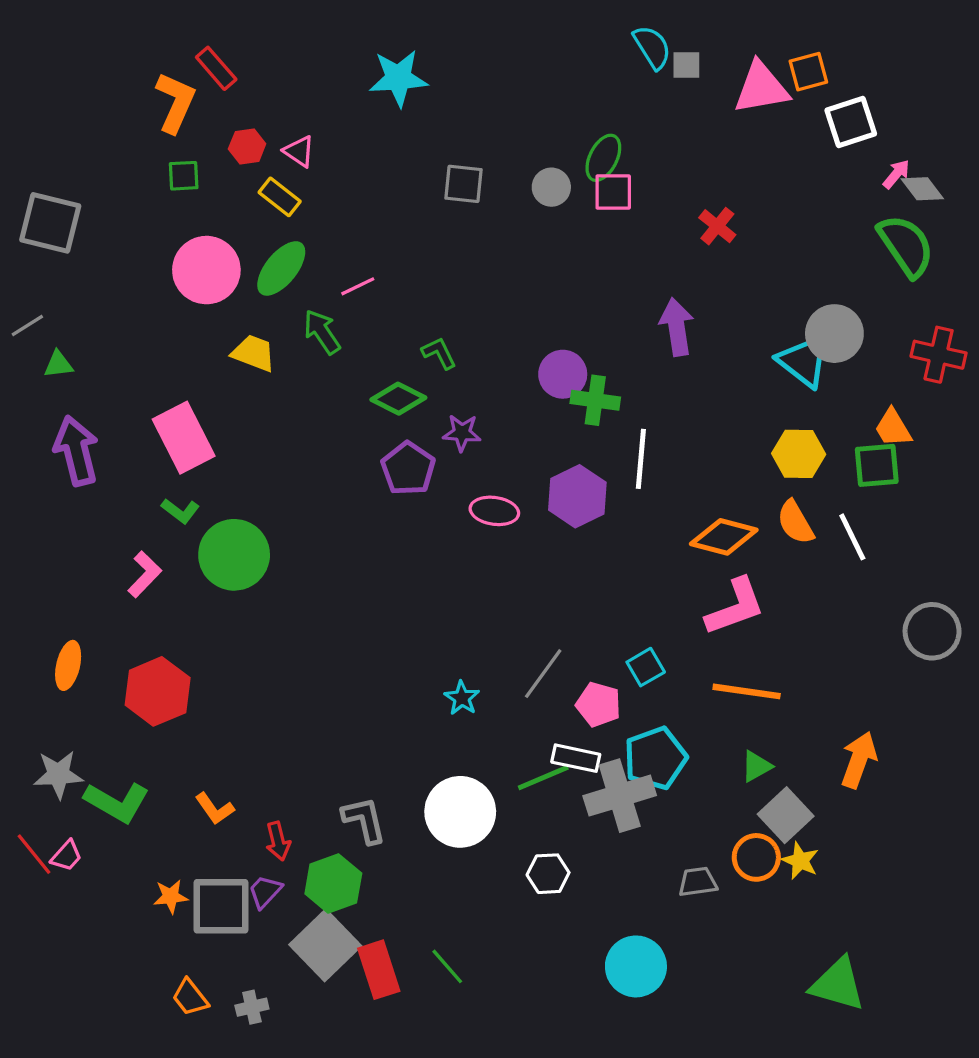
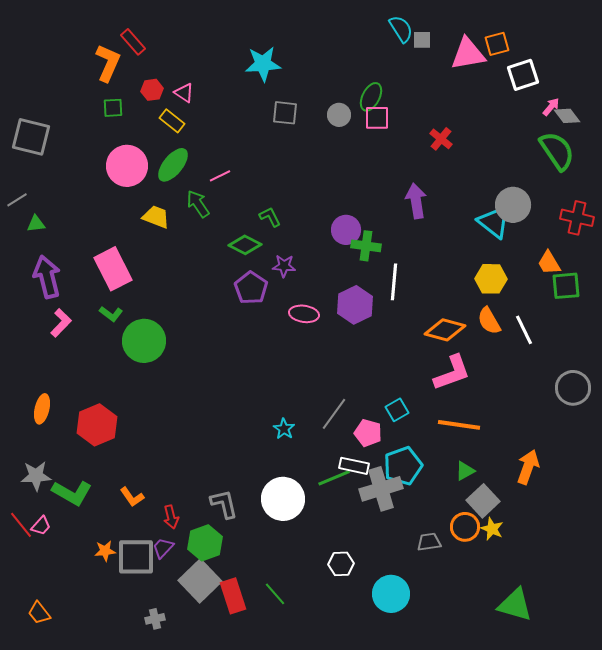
cyan star: (398, 78) -> (263, 64), moved
green square: (877, 465) -> (566, 286), moved
pink L-shape: (145, 574) -> (61, 323), moved
white hexagon: (548, 874) -> (341, 564), moved
orange trapezoid: (190, 997) -> (39, 613), moved

